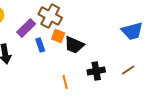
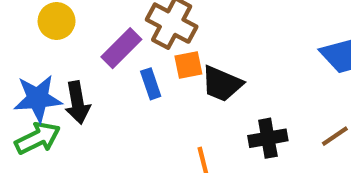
orange square: (58, 36) -> (188, 65), turned -32

